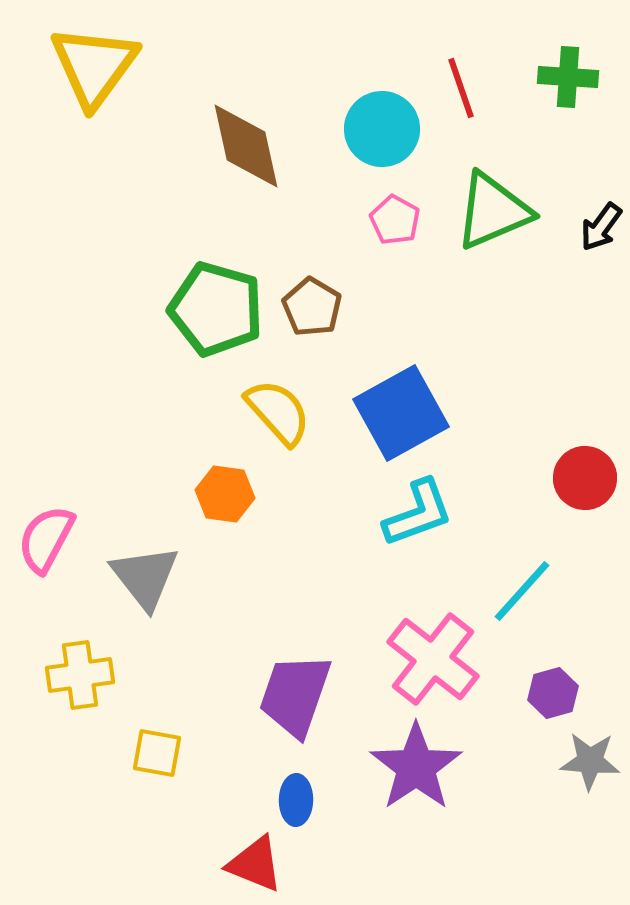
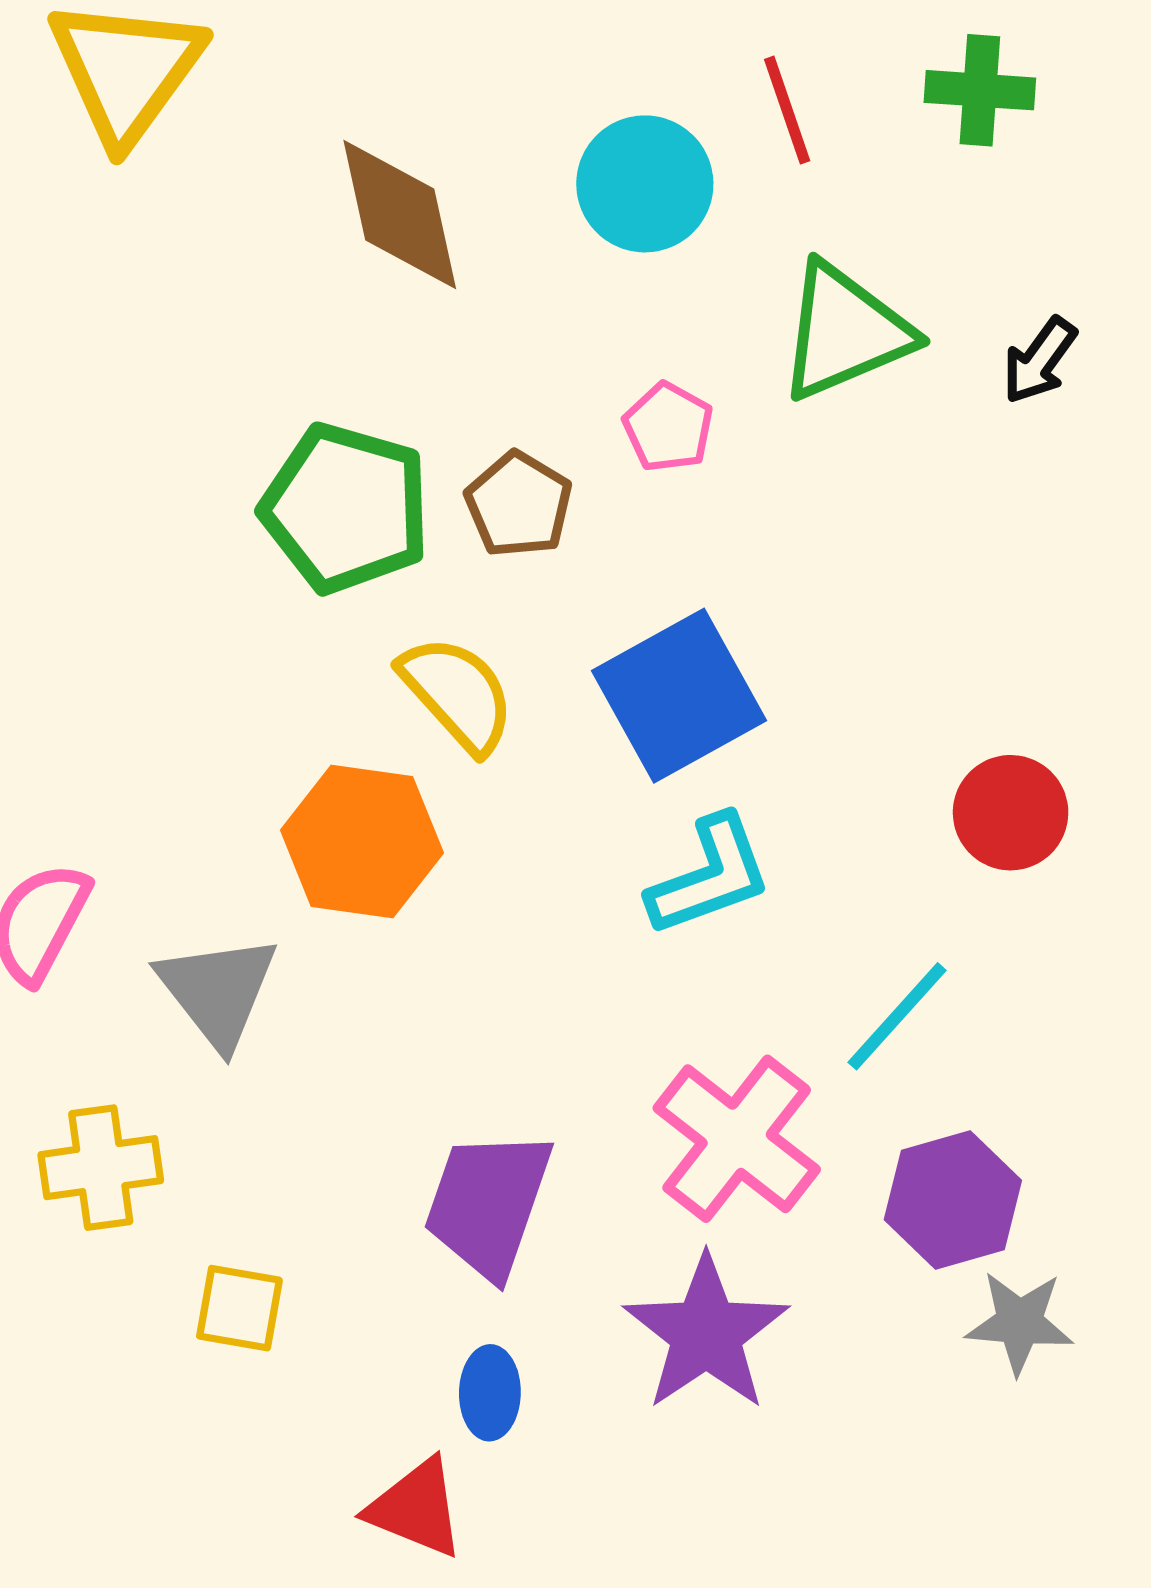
pink pentagon: (395, 220) -> (668, 427), moved
orange hexagon: (225, 494) -> (362, 842), size x1.5
purple hexagon: (553, 693) -> (953, 1200), size x1.5

